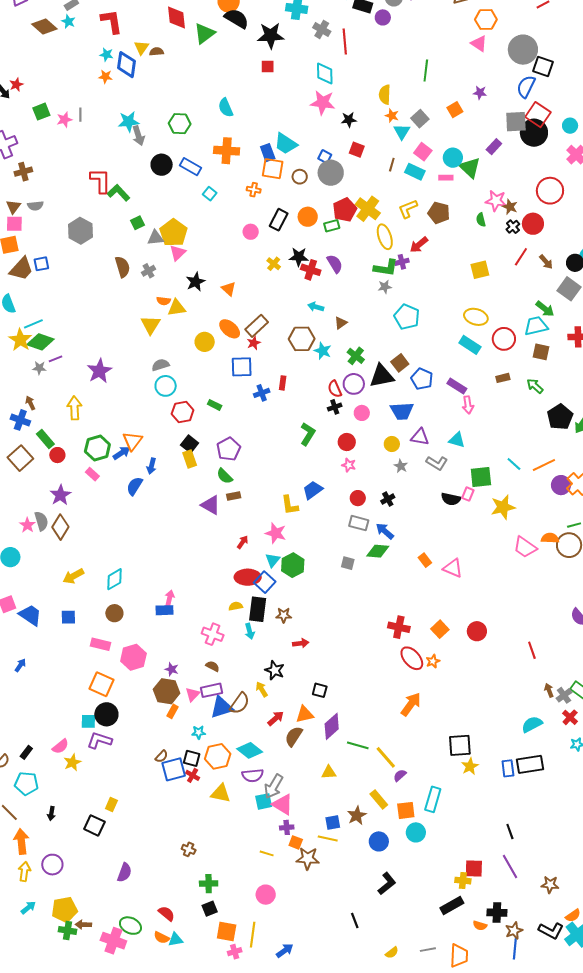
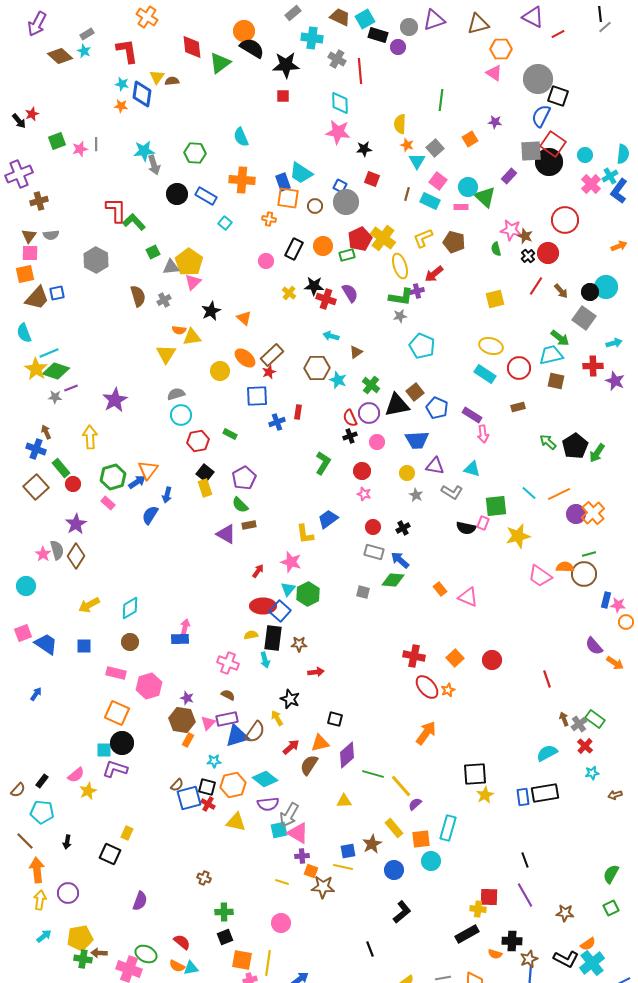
green arrow: (535, 386) -> (548, 442), moved

